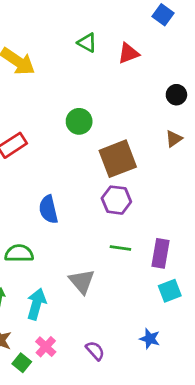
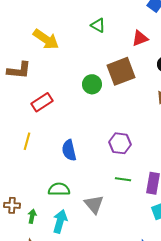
red triangle: (128, 53) -> (140, 38), moved
brown square: (118, 159) -> (121, 71), moved
green semicircle: (19, 253) -> (59, 189), moved

